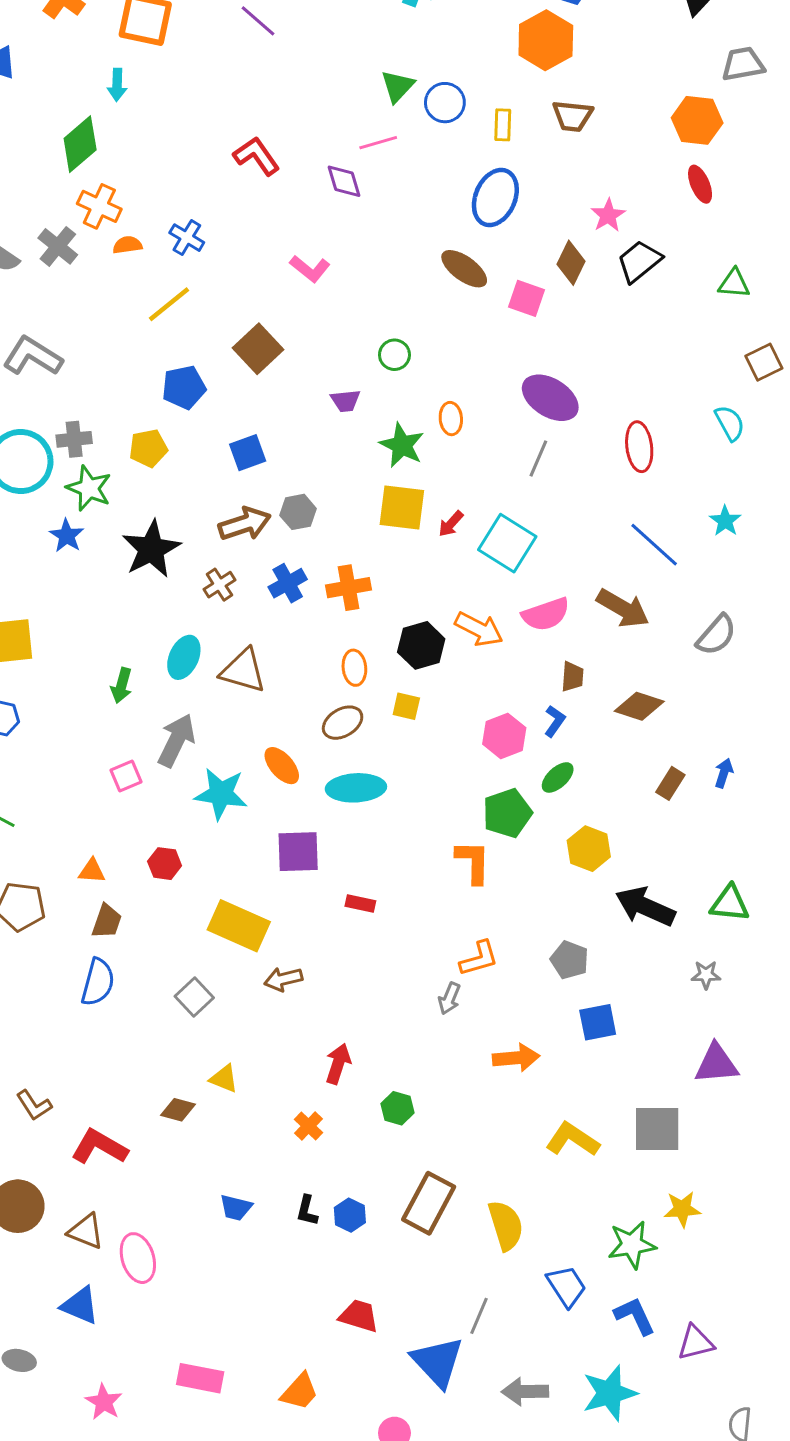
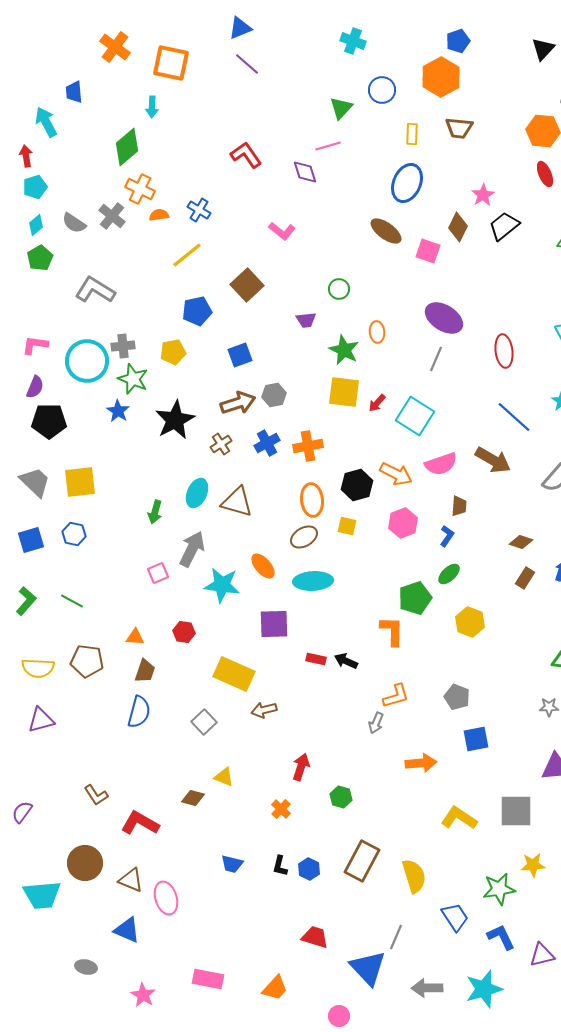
blue circle: (445, 103) -> (382, 90), moved
orange ellipse: (354, 668) -> (312, 500), size x1.4
brown diamond: (639, 706) -> (521, 542), moved, size x0.7
pink hexagon: (504, 736) -> (403, 523), moved
black arrow: (645, 907) -> (346, 661), moved, size x0.6

